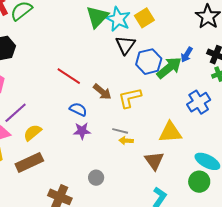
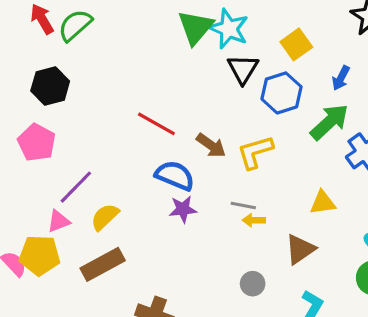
yellow square: (144, 18) -> (296, 44), moved
green arrow: (169, 68) -> (329, 122), moved
blue semicircle: (78, 109) -> (175, 176), size x1.4
yellow triangle: (170, 132) -> (323, 203), size x0.7
brown triangle: (154, 161) -> (300, 249), turned 35
gray circle: (96, 178) -> (253, 284), moved

